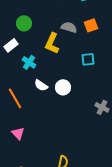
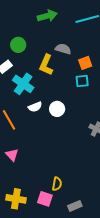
orange square: (91, 25) -> (85, 63), moved
cyan cross: (29, 62) -> (23, 84), size x1.5
white semicircle: (41, 85) -> (35, 107), turned -56

